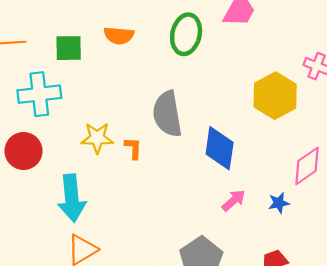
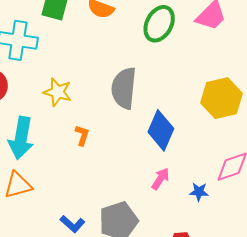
orange L-shape: (133, 148) -> (82, 135), moved
pink arrow: (234, 200) -> (160, 179), turned -30

